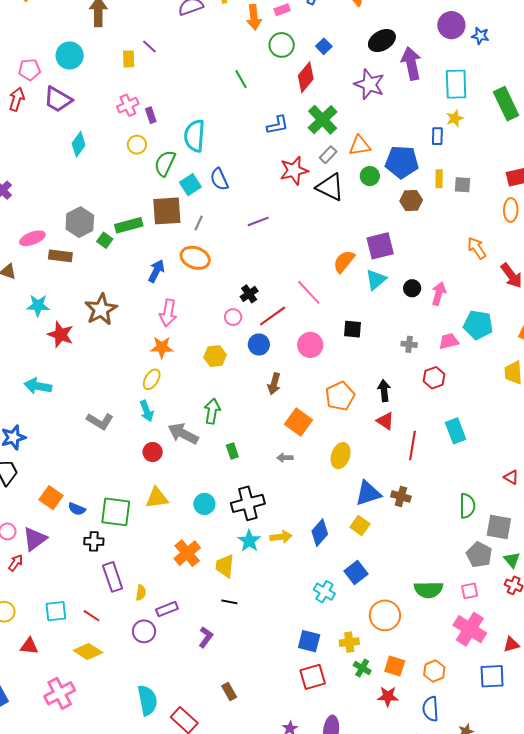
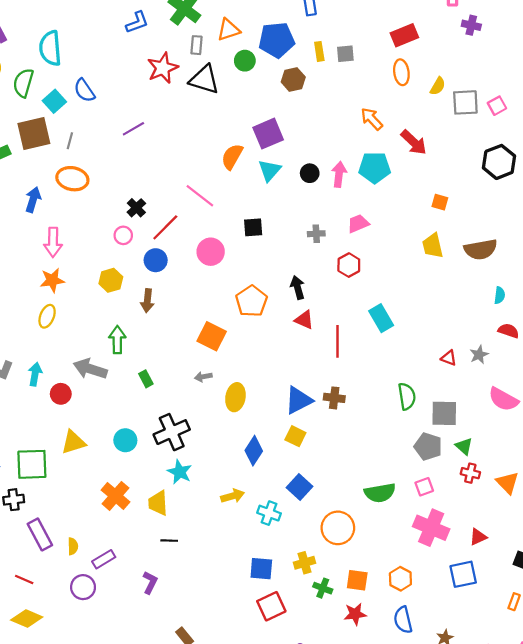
gray rectangle: (328, 155) -> (197, 45), turned -30
cyan pentagon: (478, 325) -> (375, 168), moved
brown arrow: (274, 384) -> (147, 301), moved
cyan arrow: (147, 411) -> (35, 374), moved, turned -140
yellow ellipse: (341, 456) -> (235, 397), moved
yellow arrow: (281, 537) -> (233, 496), moved

